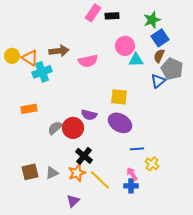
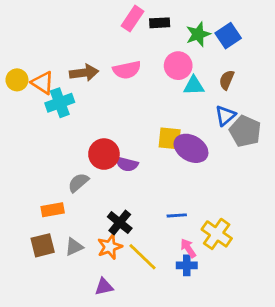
green star: (152, 20) -> (198, 34), moved
blue square: (160, 38) -> (228, 36), moved
pink semicircle: (88, 61) -> (127, 70), moved
gray pentagon: (172, 69) -> (245, 131), moved
orange rectangle: (29, 109) -> (53, 210), moved
purple ellipse: (120, 123) -> (191, 148), moved
red circle: (73, 128) -> (104, 154), moved
blue line: (137, 149) -> (177, 215), moved
yellow cross: (152, 164) -> (217, 234), size x1.5
purple triangle: (73, 201) -> (104, 287), turned 32

